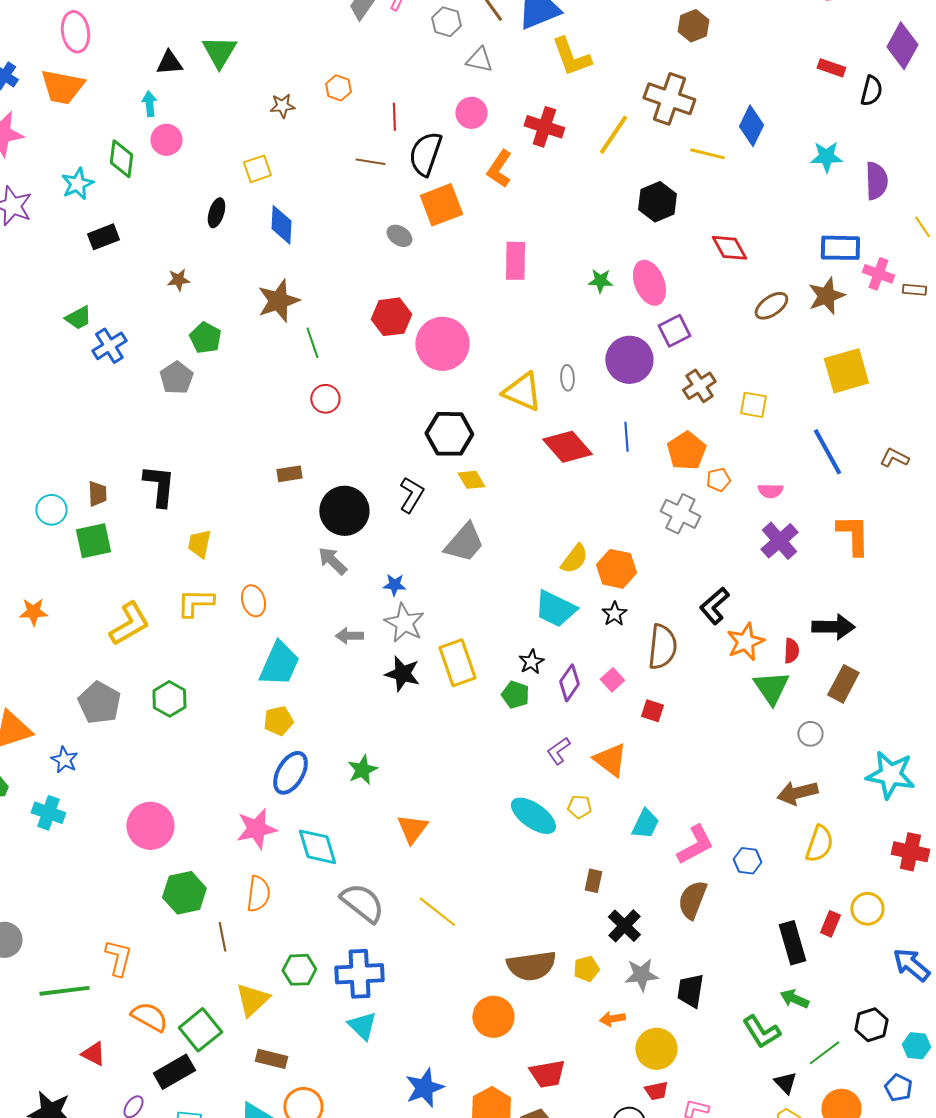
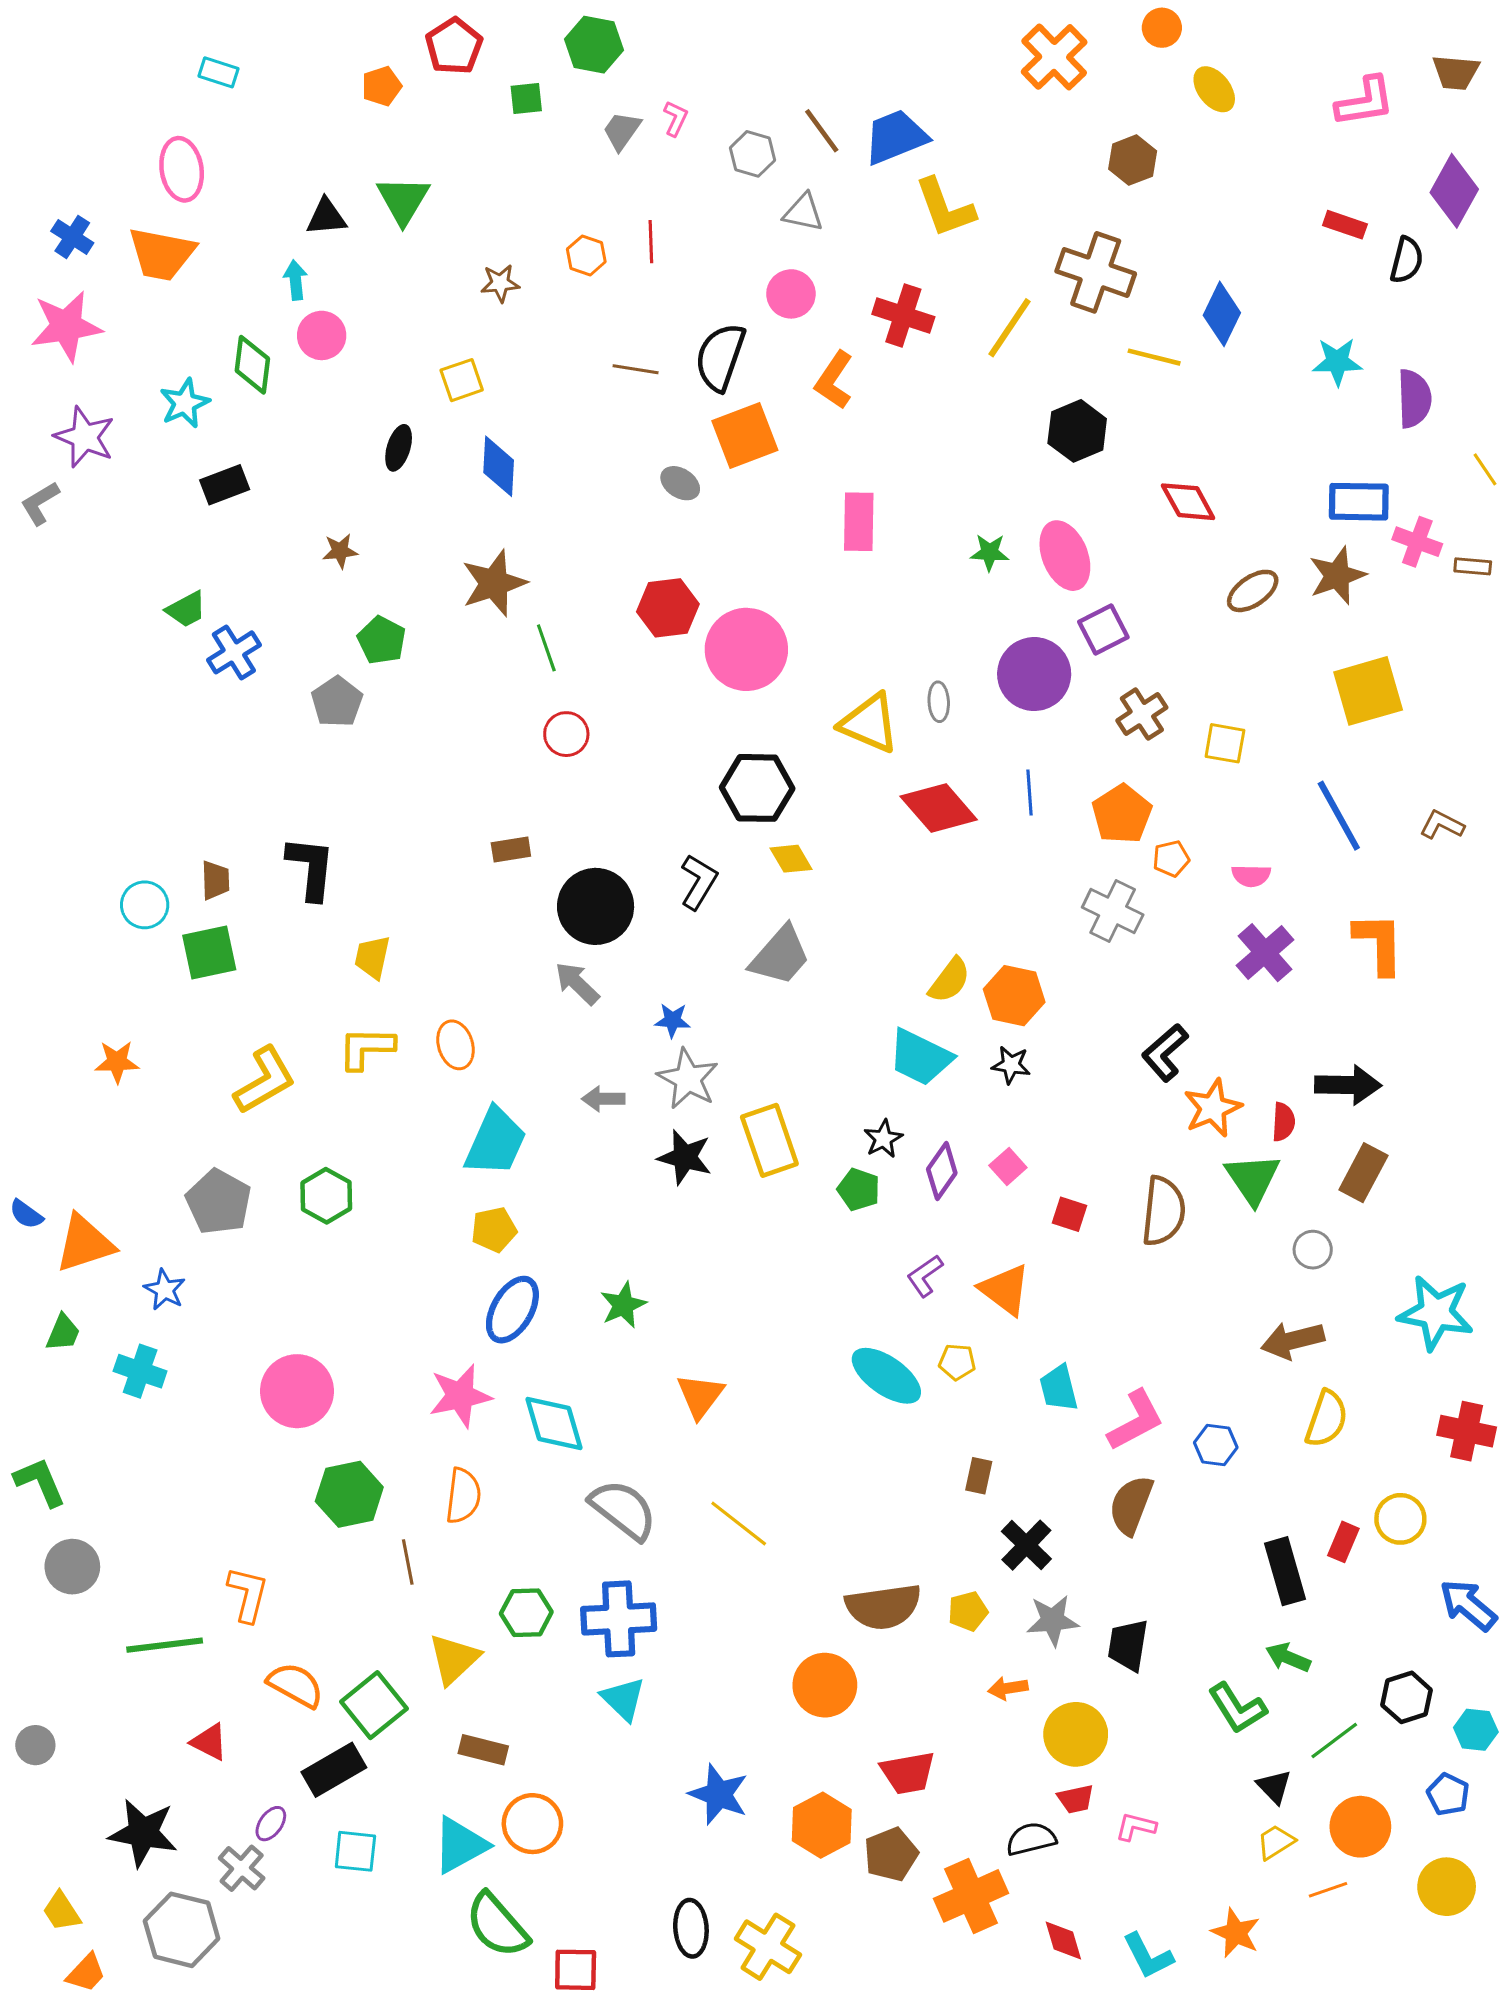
red line: (394, 117) -> (651, 242), moved
black star: (614, 614) -> (1011, 1065), turned -30
brown semicircle: (662, 647) -> (1163, 1211), moved
cyan trapezoid: (645, 824) -> (1059, 1388), turned 140
blue star: (424, 1088) -> (719, 1794), turned -30

